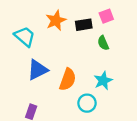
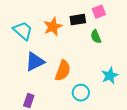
orange star: (56, 20) -> (53, 27), moved
cyan star: (103, 81) -> (110, 76), moved

